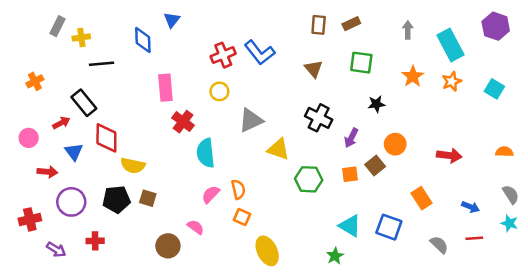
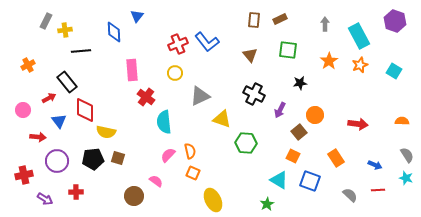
orange square: (350, 174) -> (293, 156), moved, turned 32

